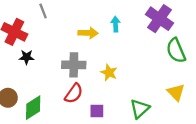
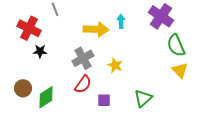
yellow arrow: (88, 33) -> (96, 29), size x1.4
gray cross: (74, 65) -> (83, 58), turned -30
yellow triangle: (176, 92) -> (180, 70), moved

